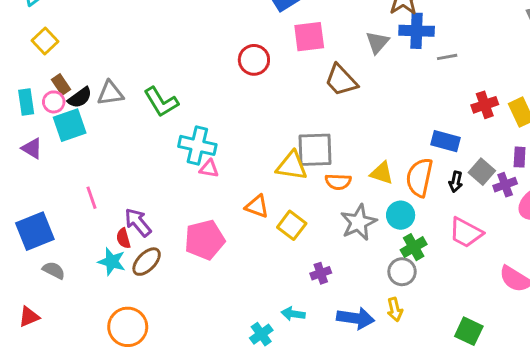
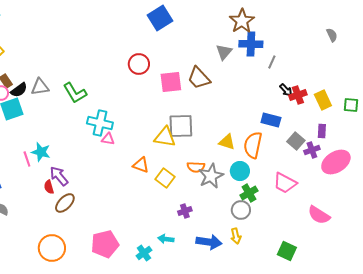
pink square: (309, 37) -> (171, 82), moved
gray line: (447, 57) -> (272, 62), turned -56
orange semicircle: (338, 182) -> (196, 167), moved
black arrow: (456, 182) -> (286, 90), moved, turned -56
pink pentagon: (205, 240) -> (105, 244), moved
cyan star: (112, 262) -> (41, 152), moved

